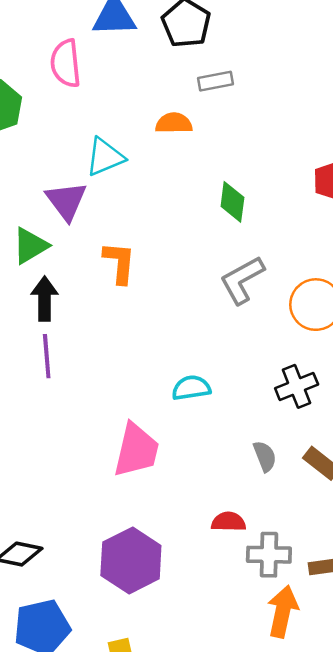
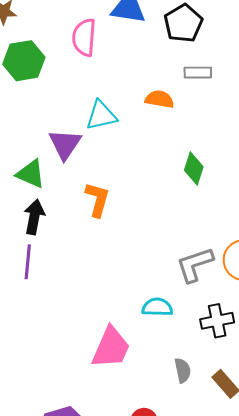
green triangle: (30, 246) -> (31, 174), turned 44
gray L-shape: (242, 280) -> (195, 265), moved
cyan semicircle: (191, 388) -> (157, 307), moved
pink trapezoid: (136, 450) -> (111, 348), moved

